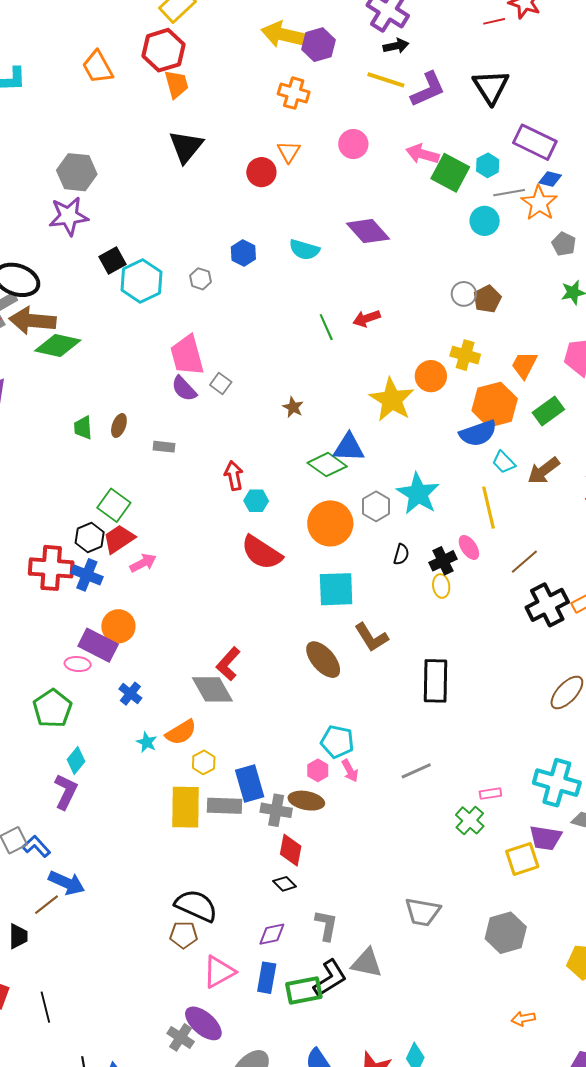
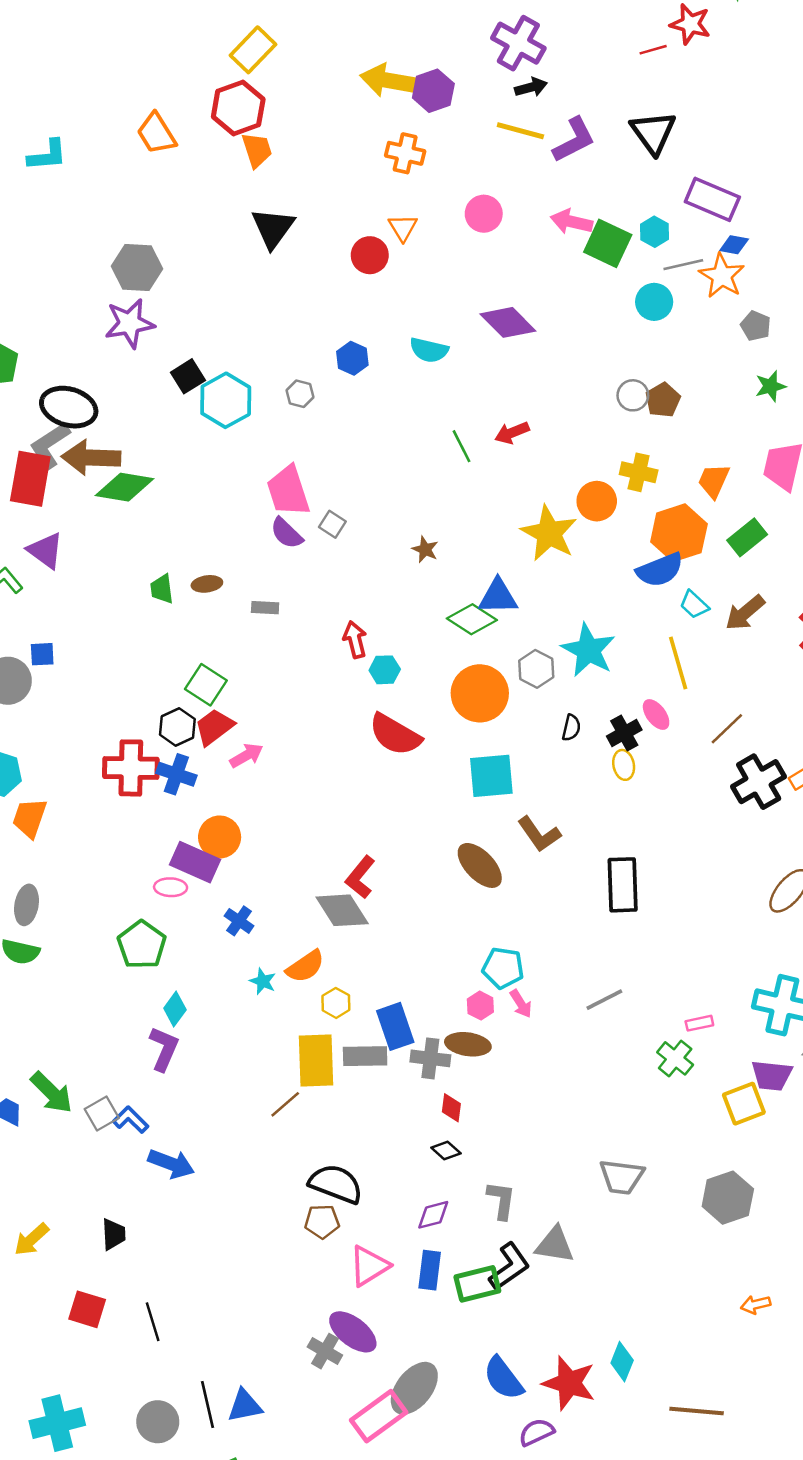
brown ellipse: (119, 426) -> (207, 584), turned 65
red diamond: (291, 850) -> (451, 1108), size x0.7
brown line: (46, 905) -> (285, 1104), moved

